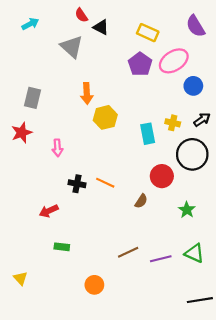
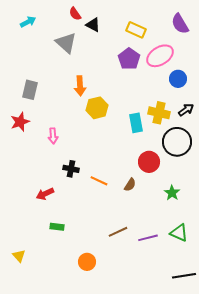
yellow cross: (173, 123) -> (159, 113), size x1.5
orange line: (105, 183) -> (99, 181), moved

